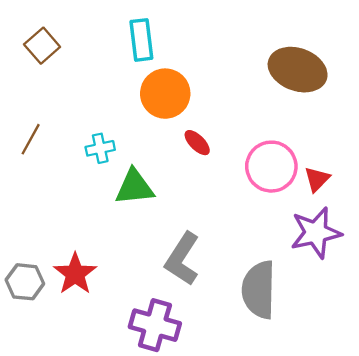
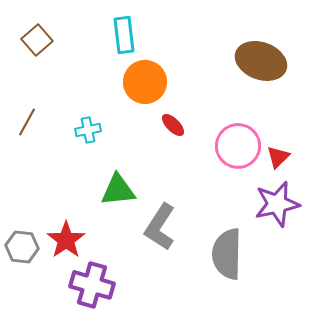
green triangle: (134, 187) -> (118, 190), moved
purple cross: (155, 325) -> (92, 285), moved

